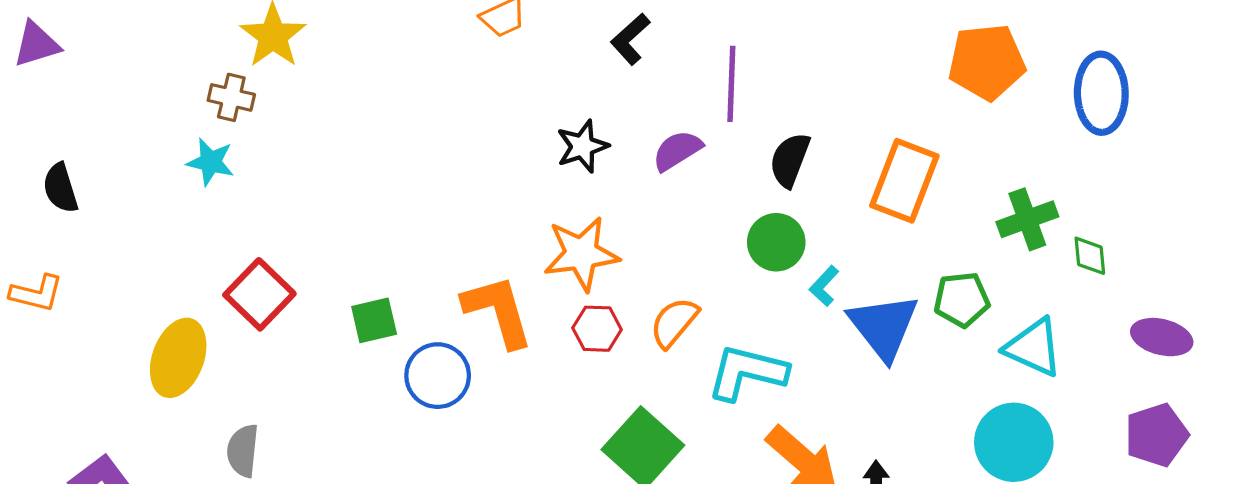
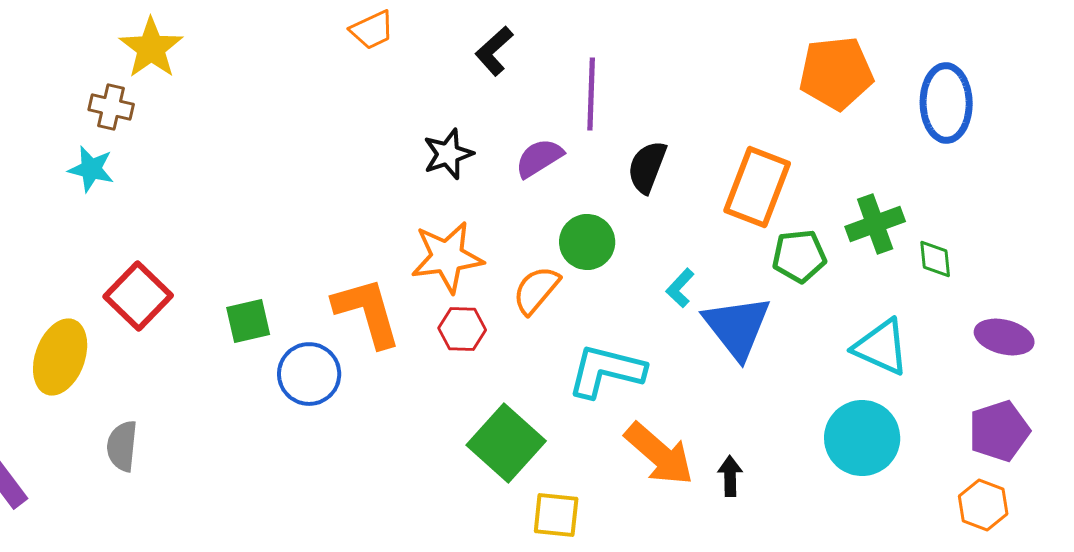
green circle: (776, 242) -> (587, 242), moved
green pentagon: (962, 300) -> (799, 256), moved
orange semicircle: (674, 322) -> (536, 290), moved

